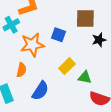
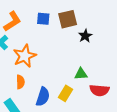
blue square: (59, 35) -> (43, 19), moved
yellow rectangle: (67, 66) -> (66, 93), moved

